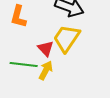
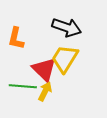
red triangle: (46, 48) -> (44, 69), size x1.5

